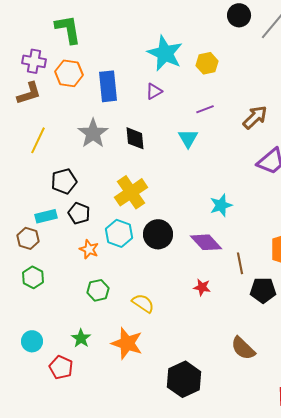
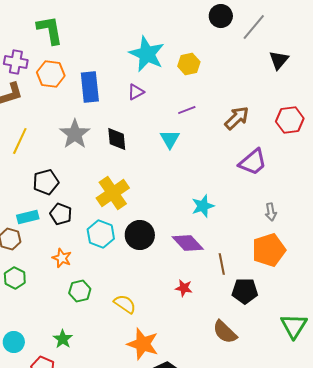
orange star: (89, 249) -> (62, 258), moved
orange star: (127, 343) -> (143, 344), moved
brown semicircle: (243, 348) -> (225, 332), moved

